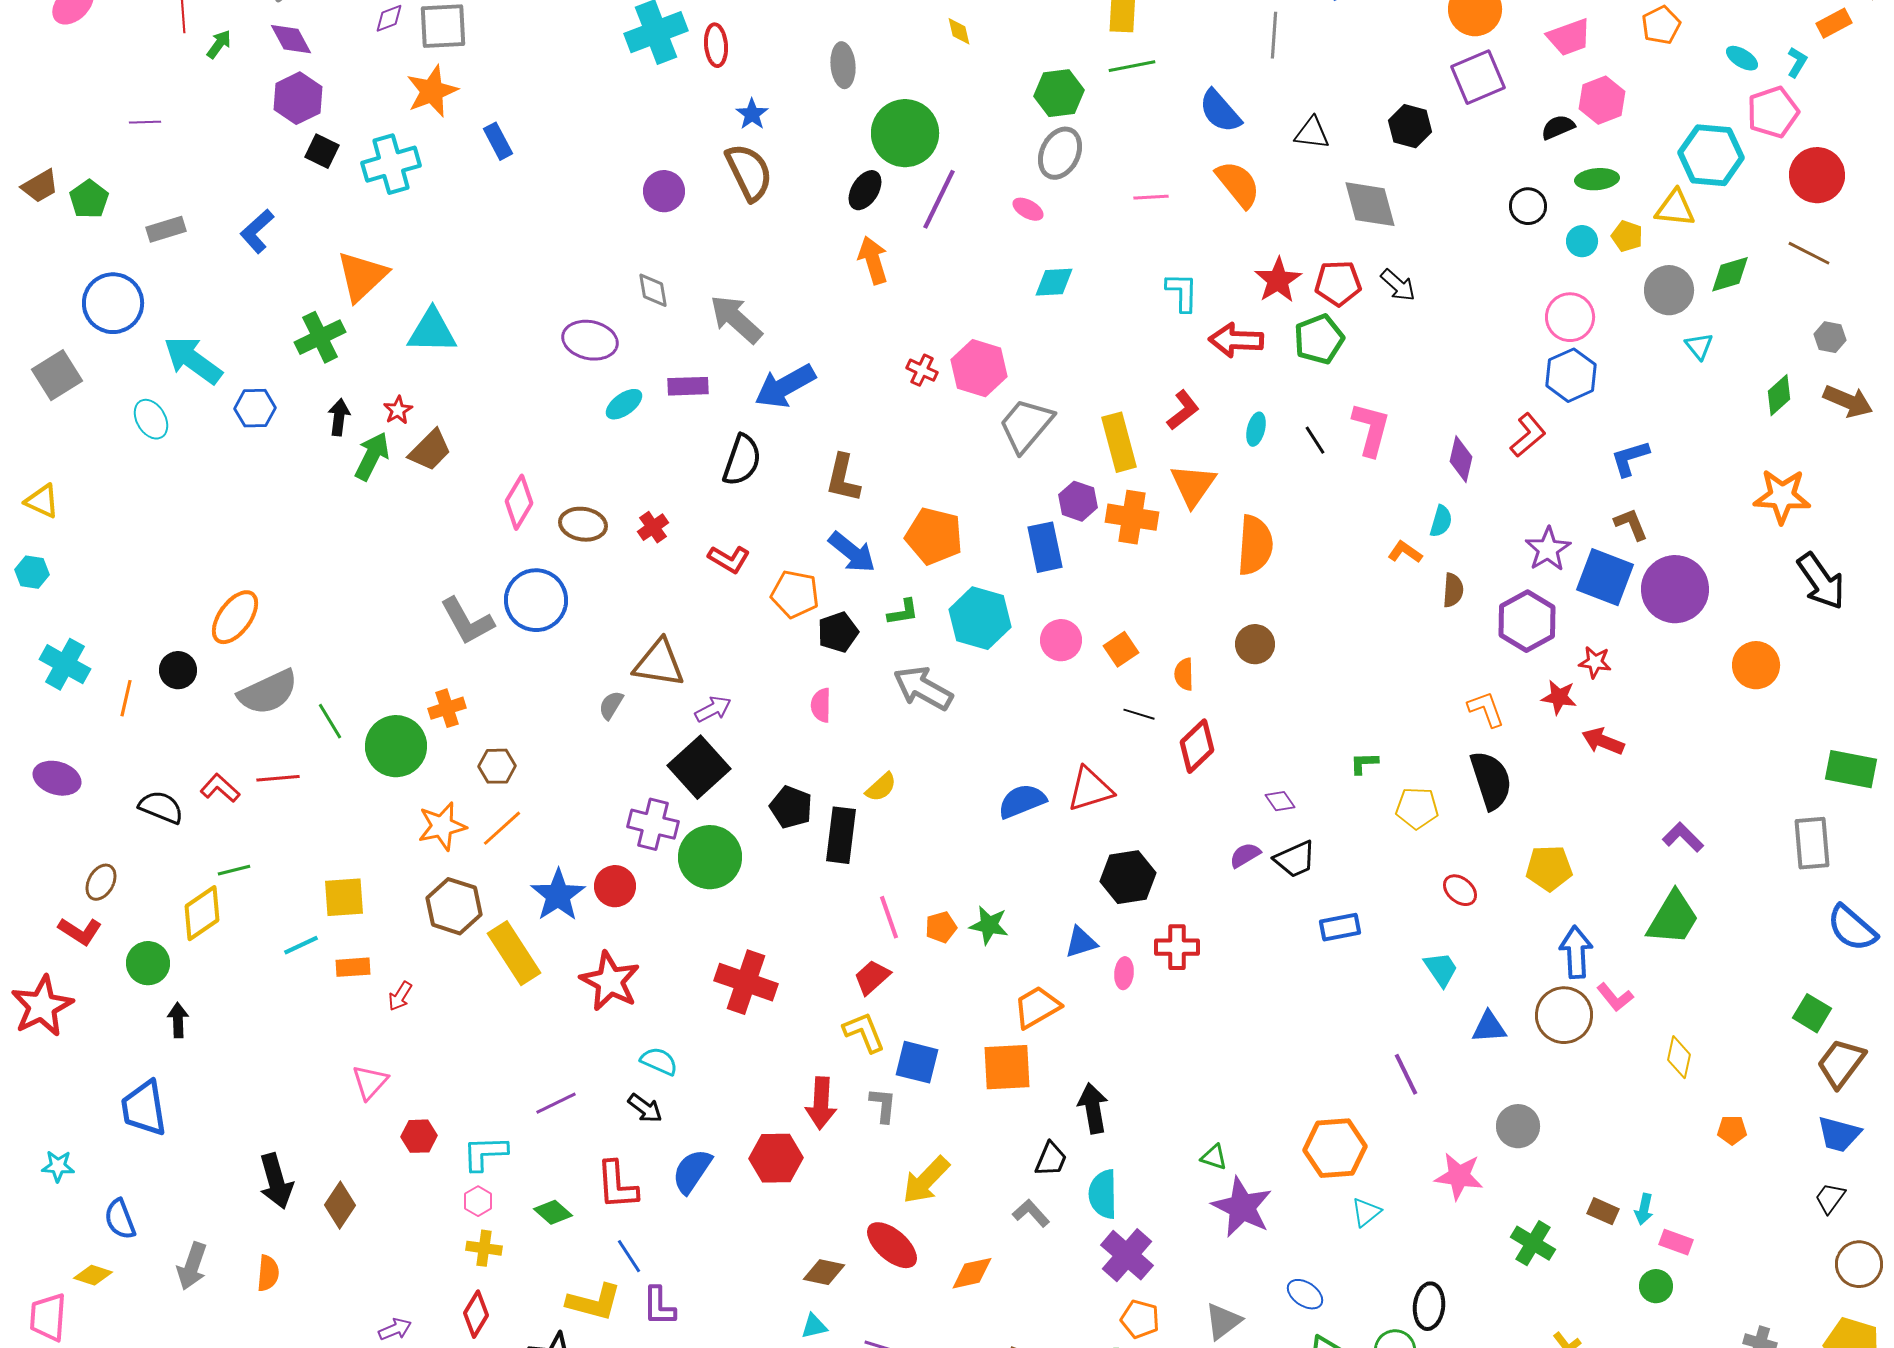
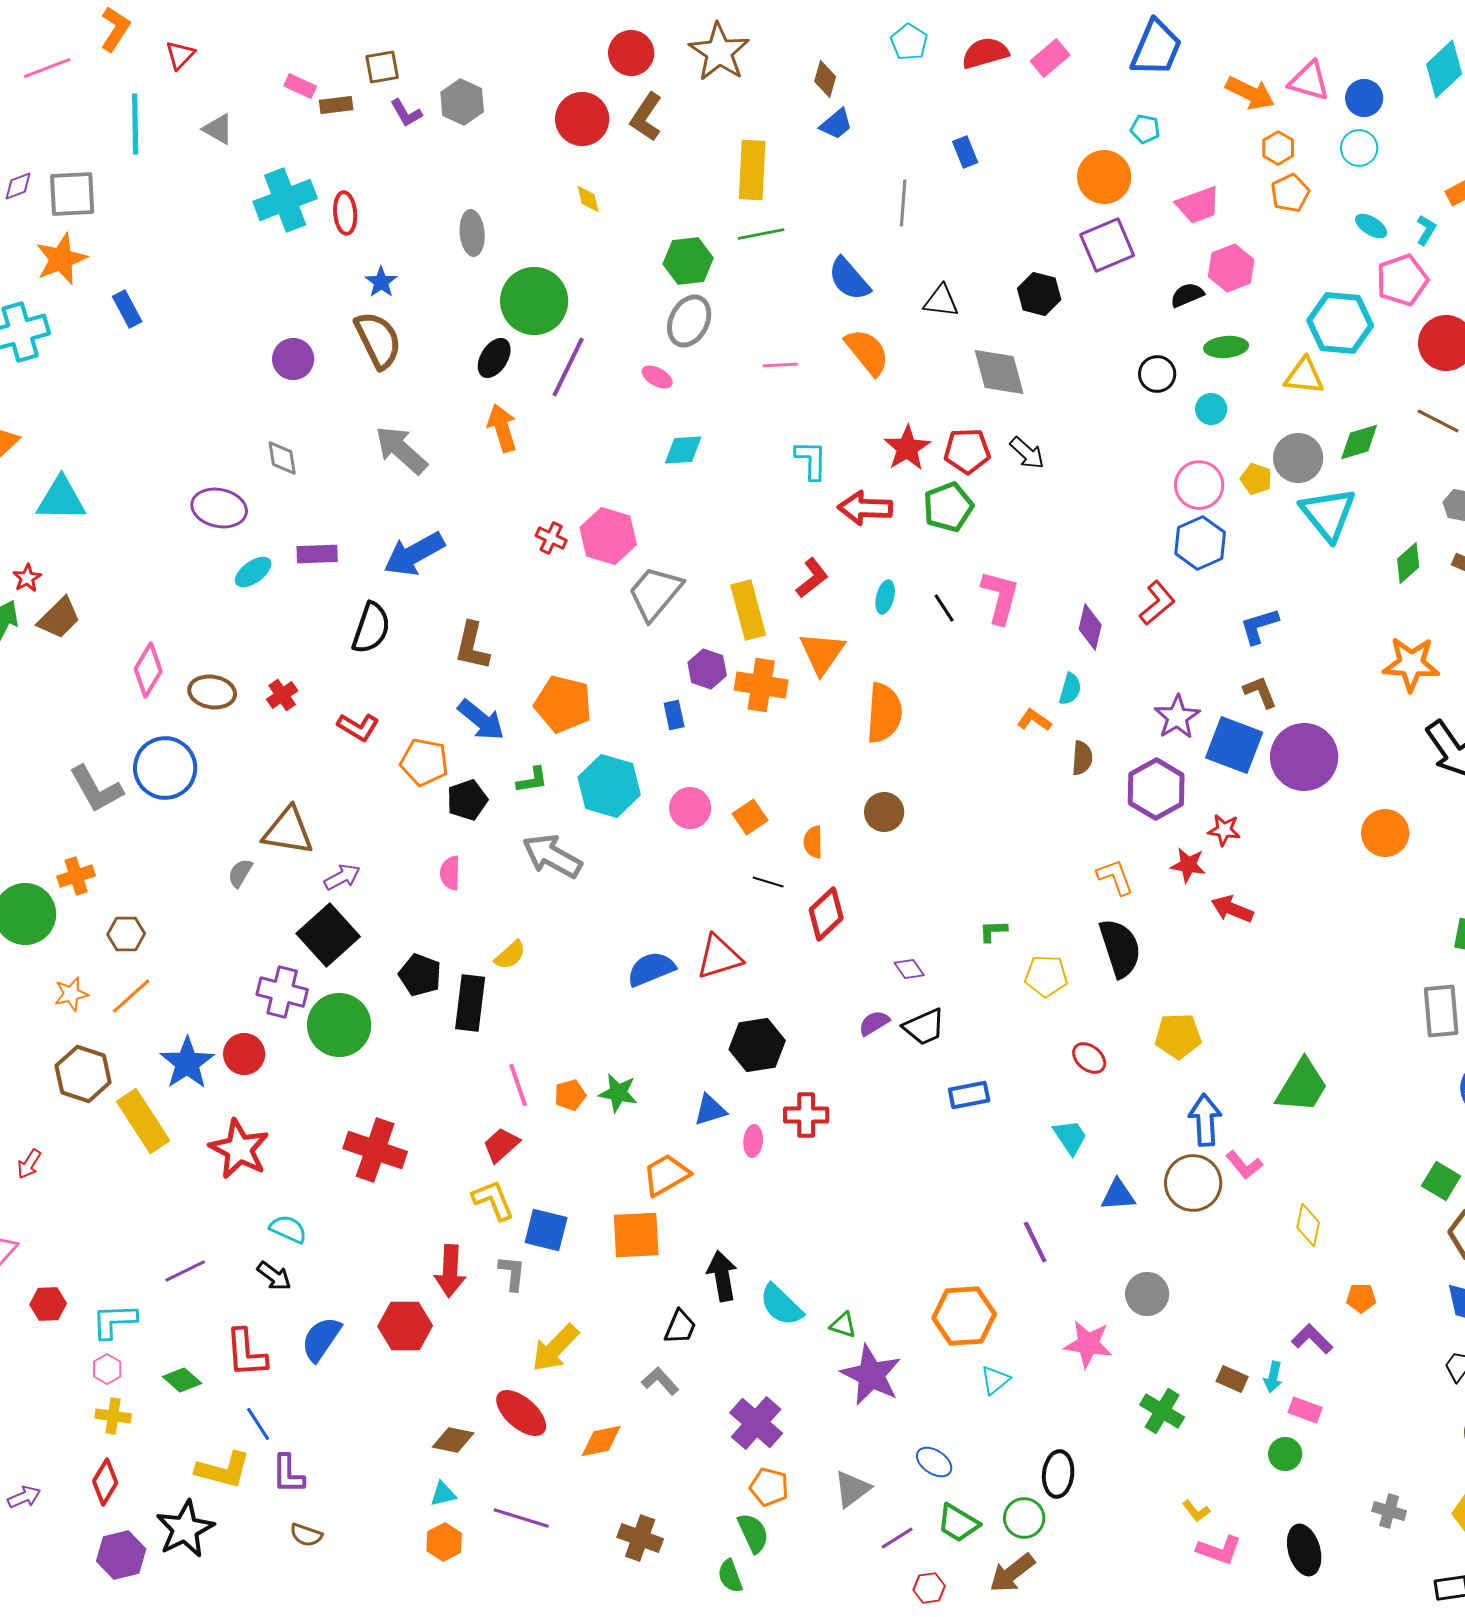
yellow pentagon: (1627, 236) -> (1256, 479), moved
gray arrow: (736, 319) -> (401, 450), moved
cyan triangle: (1699, 346) -> (1328, 514), size x2.0
blue rectangle: (1045, 547) -> (674, 715), size x0.6
orange star: (442, 826) -> (71, 994), size x0.7
purple L-shape: (1683, 837) -> (1312, 1339), moved
cyan semicircle: (1103, 1194) -> (781, 1305), moved, turned -45

